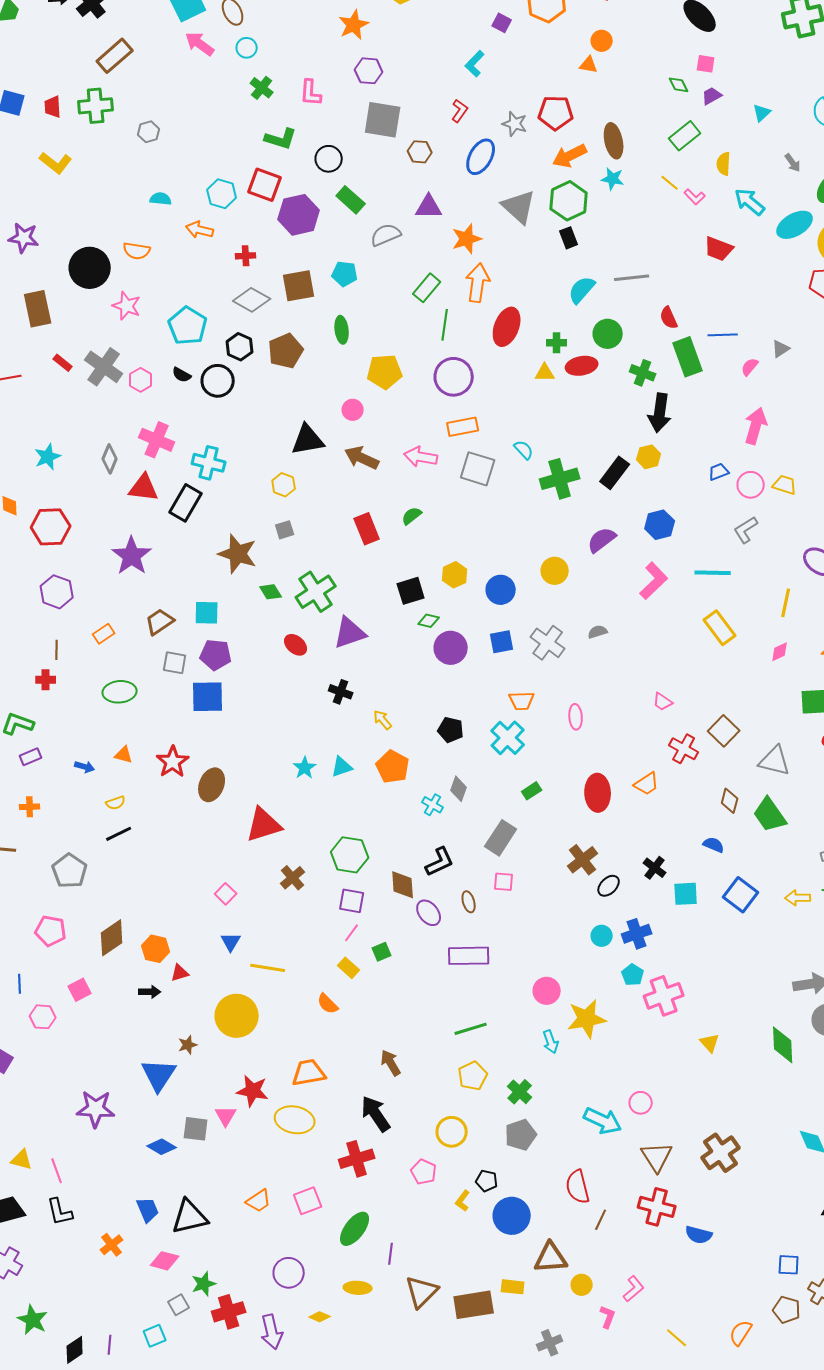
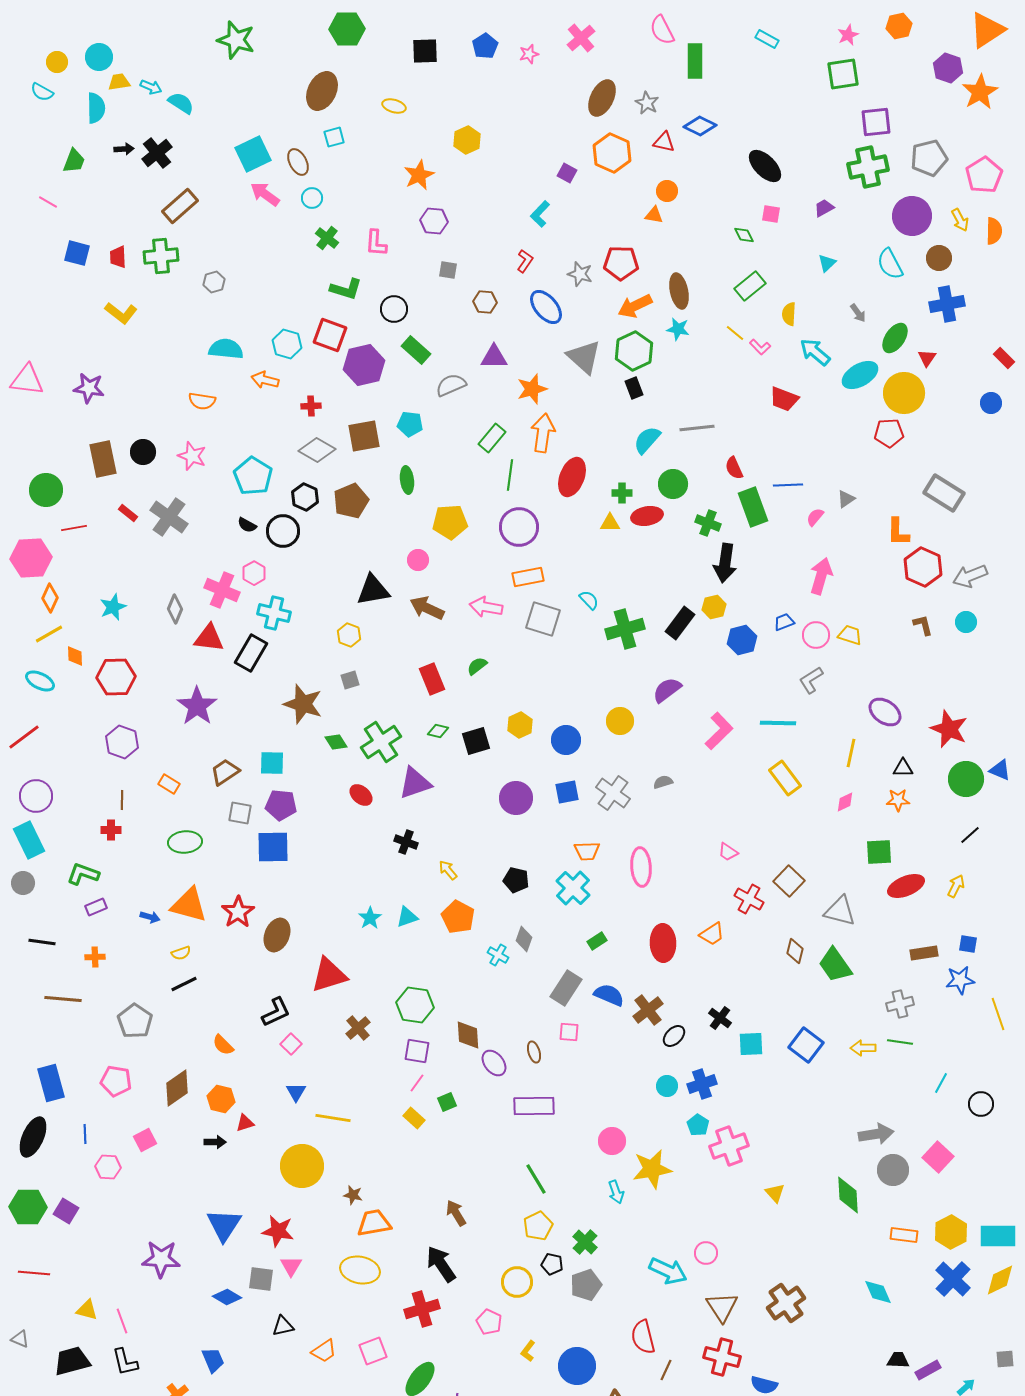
purple trapezoid: (712, 96) -> (824, 208), moved
gray square: (383, 120) -> (448, 270), size x0.5
blue ellipse: (481, 157) -> (546, 307), turned -69
cyan semicircle: (161, 199) -> (226, 349), size x1.6
black circle: (90, 268) -> (143, 452), moved, size x0.6
pink hexagon: (141, 380) -> (254, 573), moved
blue hexagon: (660, 525) -> (742, 640), moved
green diamond: (429, 621) -> (438, 731), moved
orange rectangle: (104, 634) -> (169, 784), turned 65
pink ellipse: (576, 717) -> (641, 867), size x1.5
orange triangle: (124, 755) -> (189, 905), size x2.0
blue semicircle: (714, 845) -> (609, 995), moved, size x1.4
black L-shape: (440, 862) -> (276, 1012), moved
orange semicircle: (328, 1004) -> (223, 1045), moved
green line: (471, 1029) -> (536, 1179), turned 76
brown star: (188, 1045) -> (353, 1195), moved, turned 30
red star: (253, 1091) -> (278, 1231), moved
black pentagon: (487, 1181) -> (552, 1264), moved
black triangle: (190, 1217) -> (283, 1326), moved, size x0.6

